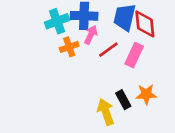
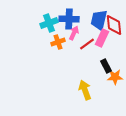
pink rectangle: (134, 55) -> (102, 38), moved
black rectangle: (123, 100) -> (106, 66), moved

